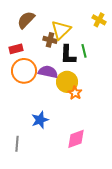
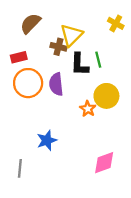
purple semicircle: (48, 72) -> (56, 84), turned -108
yellow circle: (67, 82) -> (106, 96), moved
pink diamond: (76, 139) -> (104, 163), moved

